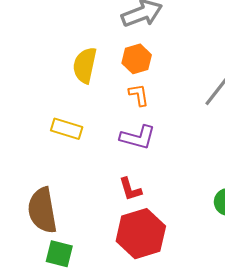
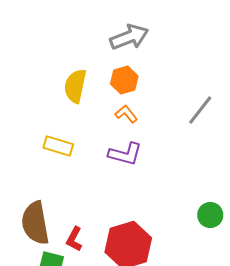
orange L-shape: (139, 95) -> (126, 114), turned -30
red L-shape: (130, 189) -> (74, 239), moved, turned 45

